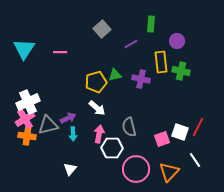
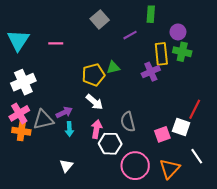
green cross: (181, 71) -> (182, 52), moved
purple cross: (141, 79) -> (151, 72), moved, turned -36
white cross: (28, 102) -> (23, 82), moved
red line: (198, 127) -> (195, 109), moved

